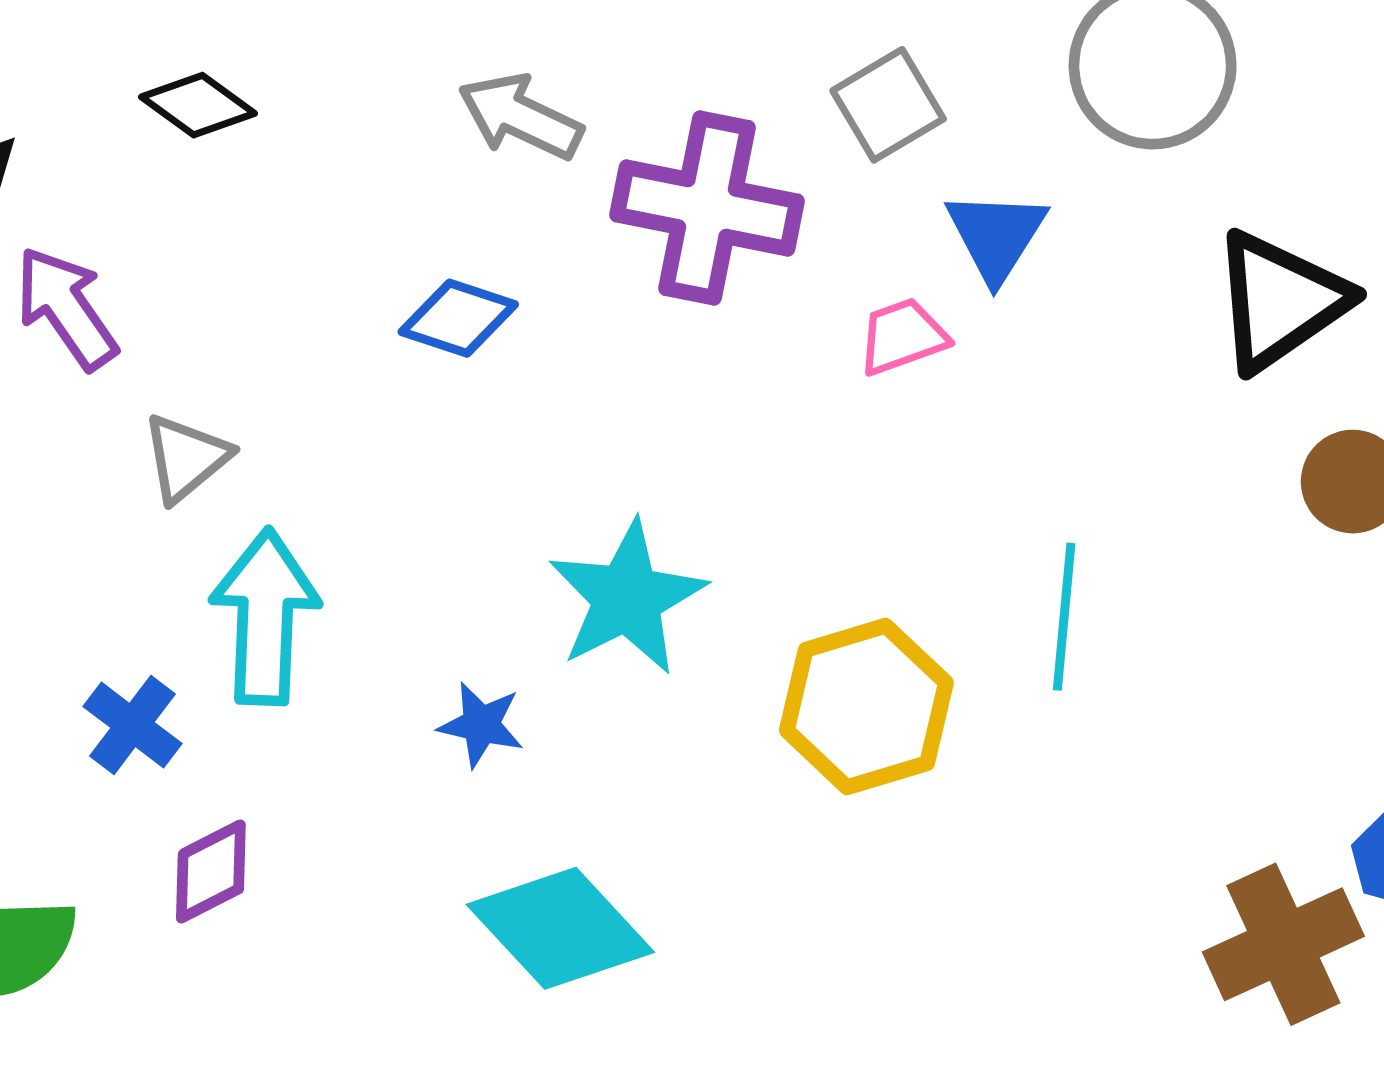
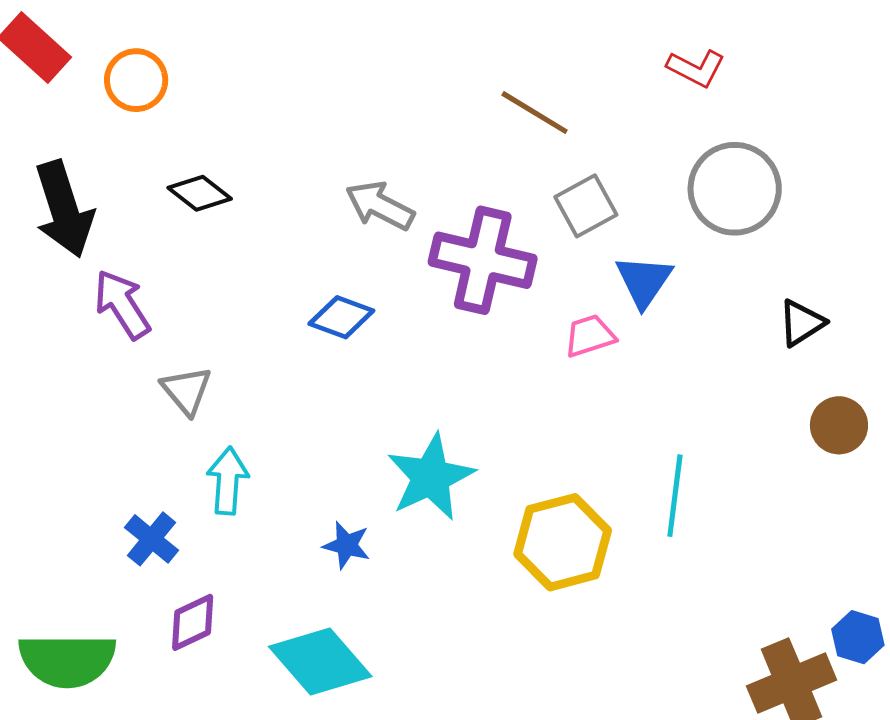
black triangle: (1280, 301) -> (802, 323), size x0.6
gray triangle: (186, 458) -> (186, 390), turned -32
cyan arrow: (265, 617) -> (228, 481), size x0.7
cyan diamond: (560, 928) -> (320, 662), moved

